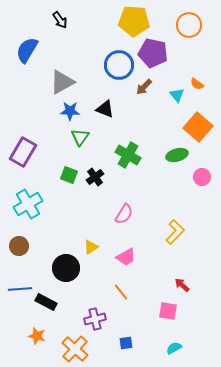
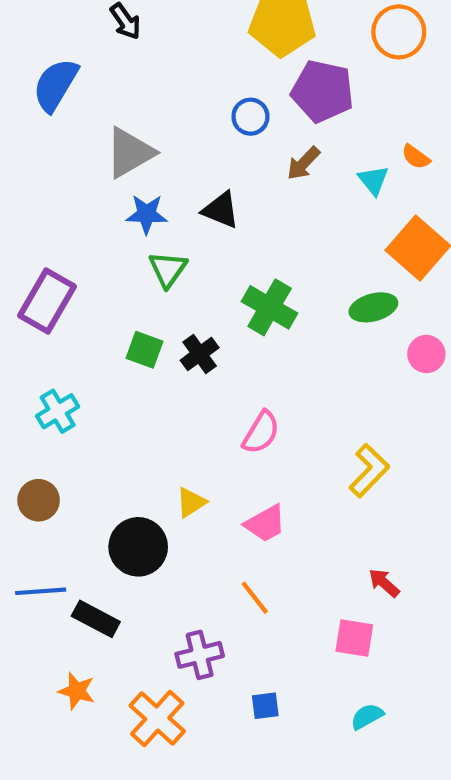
blue circle: (119, 65) -> (250, 117), size x0.6
cyan cross: (28, 204) -> (58, 411), size x0.7

